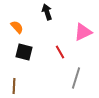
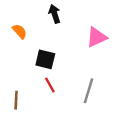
black square: (24, 52) -> (45, 59), moved
red line: (60, 52) -> (50, 85), moved

